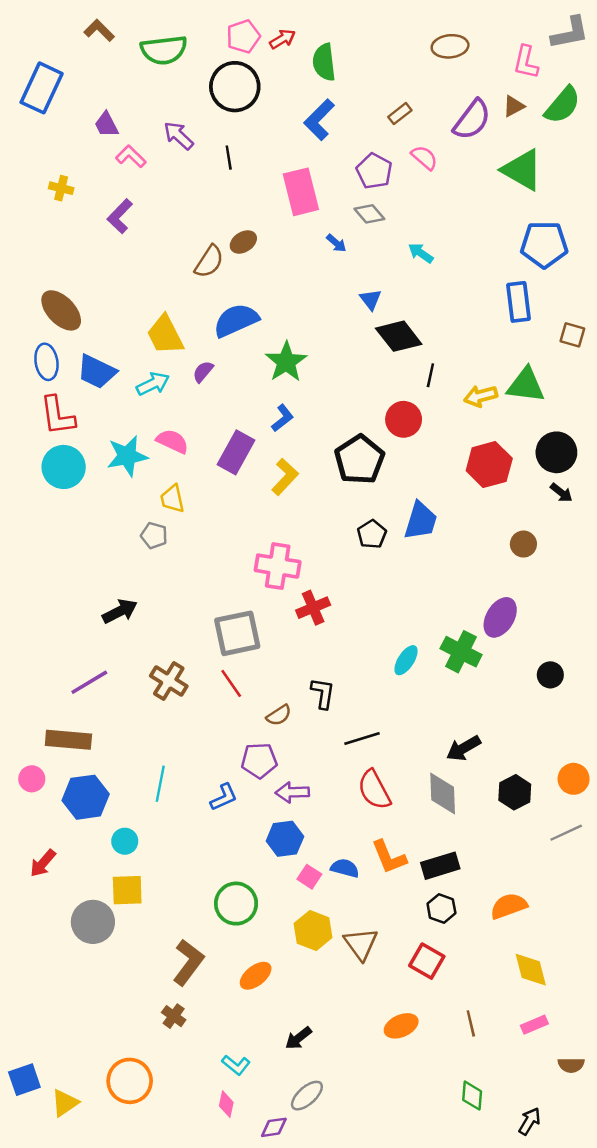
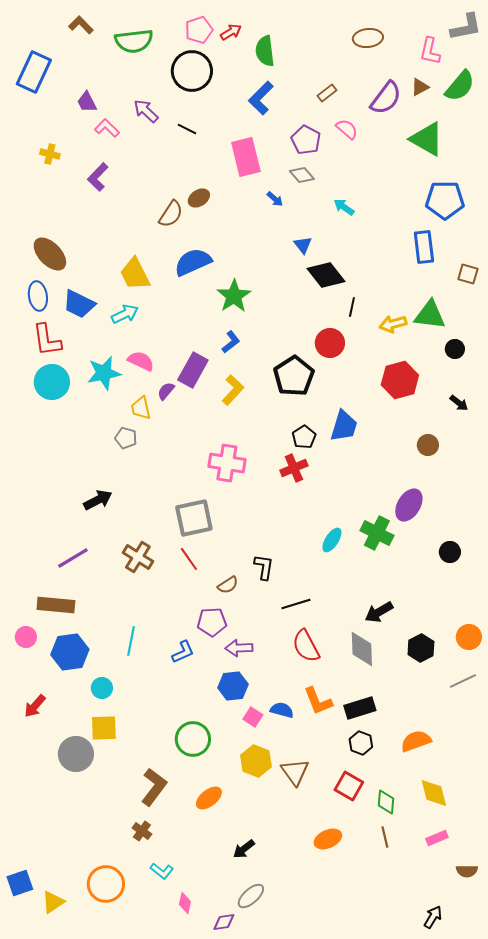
black line: (229, 158) -> (187, 129), turned -54
purple semicircle: (203, 372) -> (166, 391), moved
black circle: (556, 452) -> (455, 349), moved, size x0.6
red cross: (313, 608) -> (294, 468), moved
cyan L-shape: (236, 1065) -> (162, 871), moved
green diamond: (472, 1096) -> (386, 802), moved

